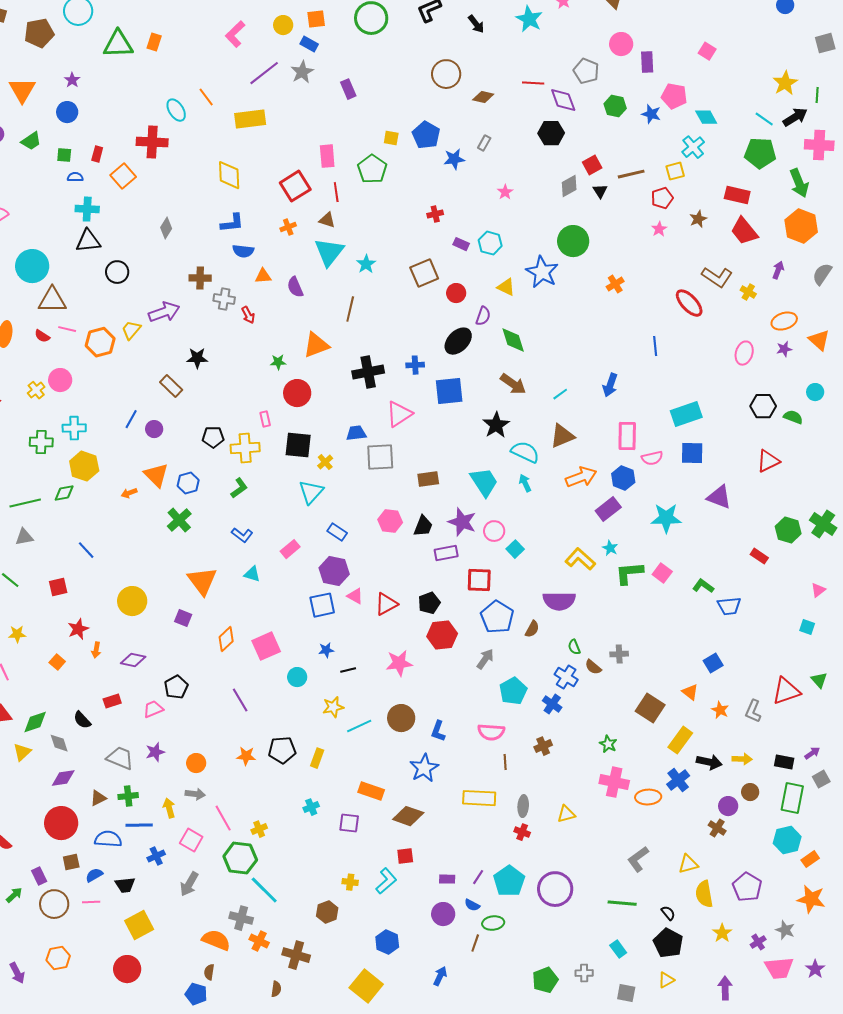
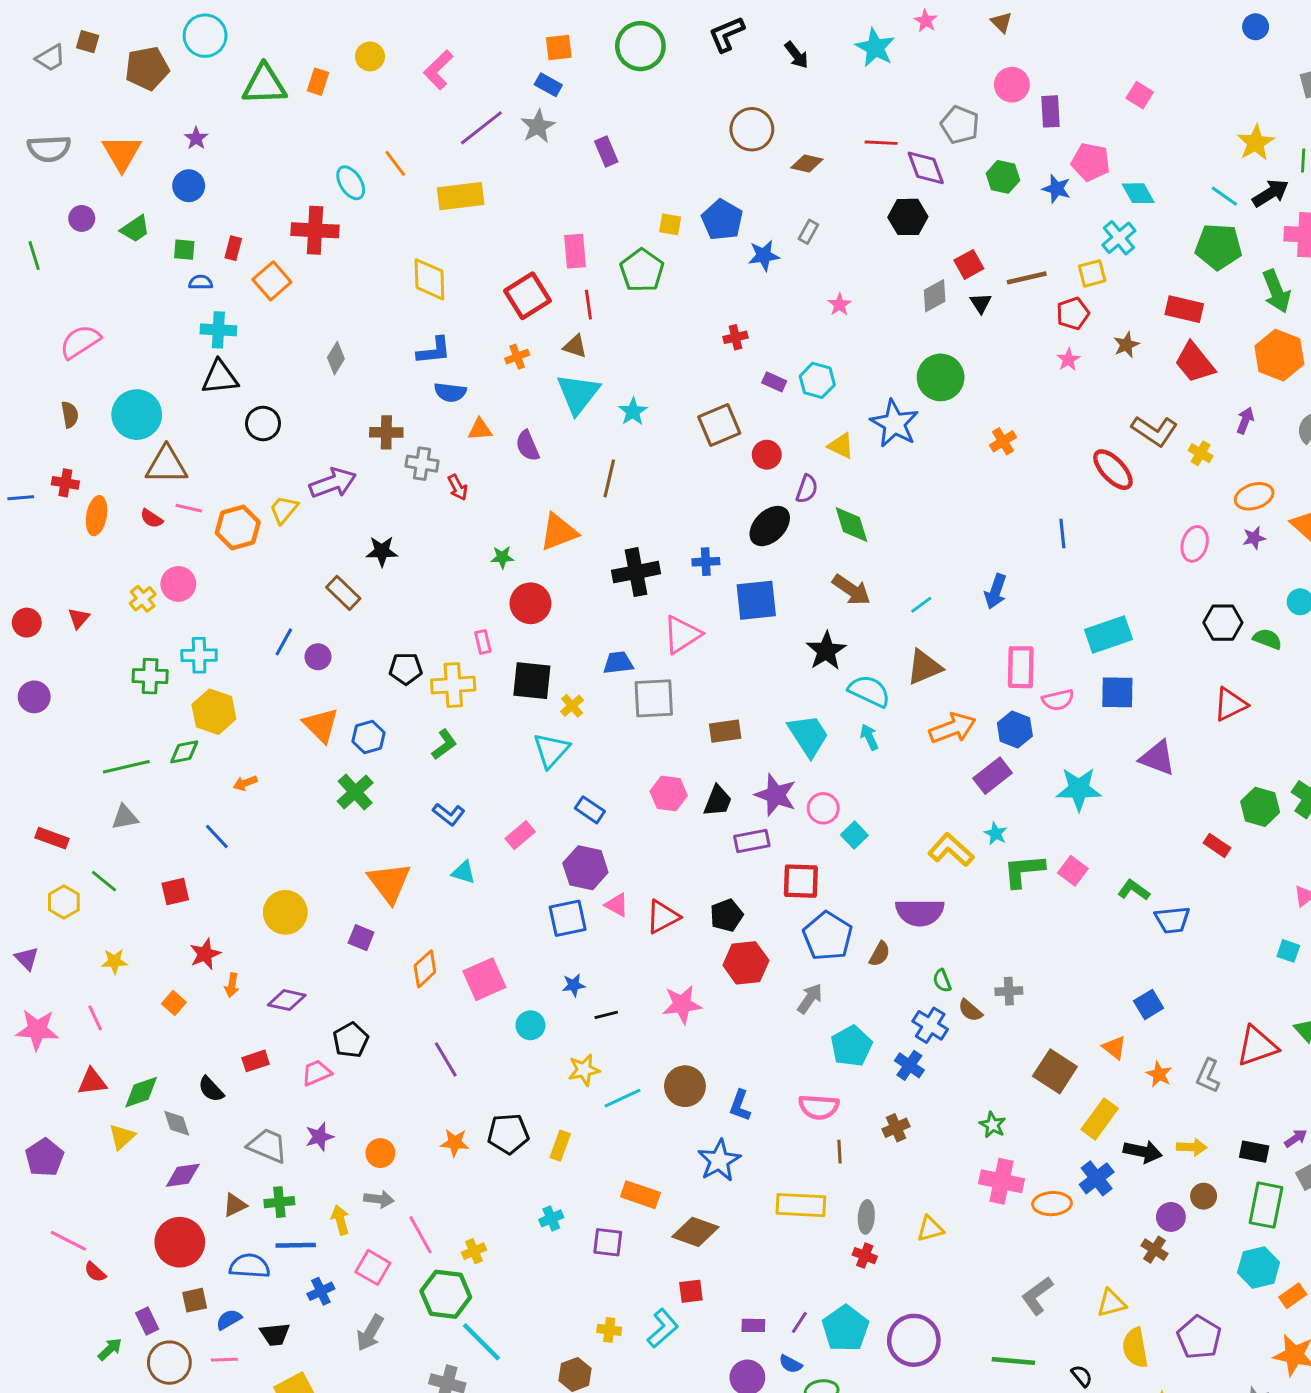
yellow circle: (283, 25) -> (370, 56), moved
orange arrow: (129, 493) -> (245, 783), moved

